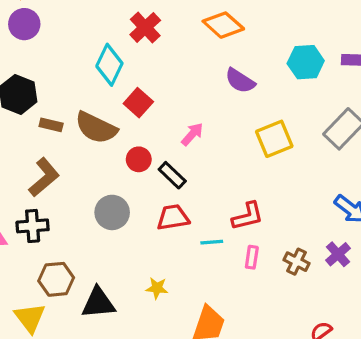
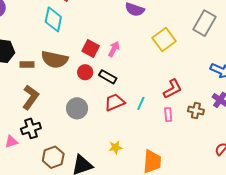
red square: (138, 103) -> (91, 49), moved
red L-shape: (248, 216) -> (172, 89), moved
cyan line: (212, 242) -> (141, 103), moved, turned -48

